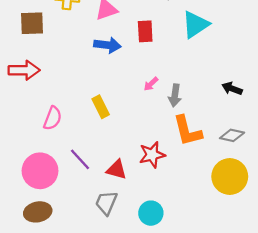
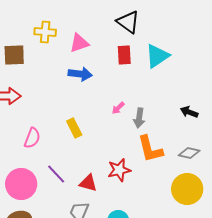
red rectangle: (145, 31) -> (124, 55), moved

